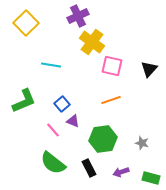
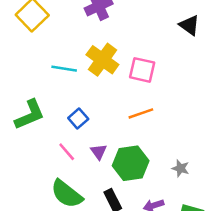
yellow cross: (92, 42) -> (102, 60), moved
black triangle: (149, 69) -> (189, 25), moved, turned -36
purple triangle: (73, 121) -> (99, 152), moved, turned 32

